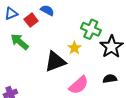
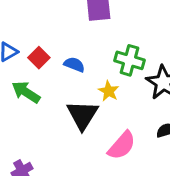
blue semicircle: (47, 10) -> (74, 65), moved
black triangle: (55, 62) -> (82, 115), turned -30

